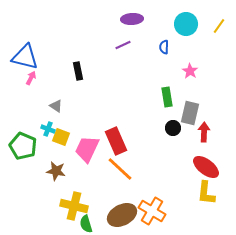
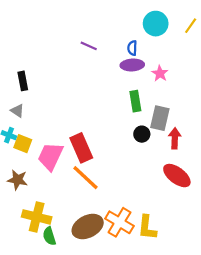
purple ellipse: (132, 19) -> (132, 65), moved
purple line: (123, 45) -> (89, 46), turned 49
black rectangle: (78, 71) -> (23, 81), moved
yellow L-shape: (206, 193) -> (147, 228), moved

